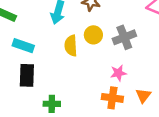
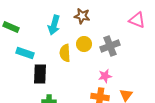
black rectangle: (27, 75) -> (40, 74), moved

